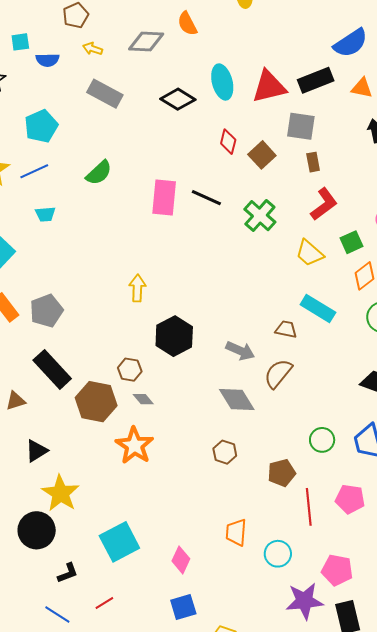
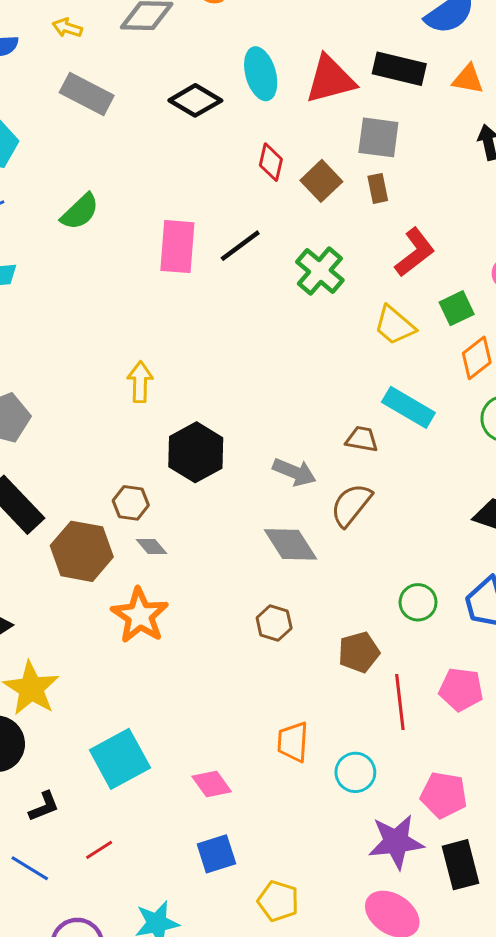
black rectangle: (316, 80) -> (399, 69), turned 36
brown rectangle: (313, 162) -> (378, 188), moved
black line: (206, 198) -> (240, 246), turned -60
pink diamond: (181, 560) -> (212, 784), turned -60

